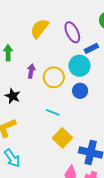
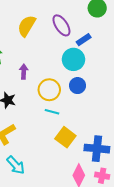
yellow circle: (54, 77) -> (49, 90), moved

